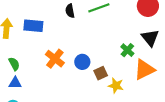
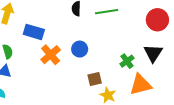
blue rectangle: (33, 26) -> (34, 32), moved
blue circle: (82, 62) -> (80, 49), moved

